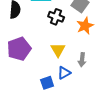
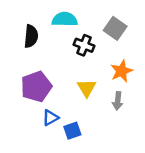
orange star: (85, 26) -> (122, 71), moved
blue triangle: (64, 73) -> (50, 118), moved

